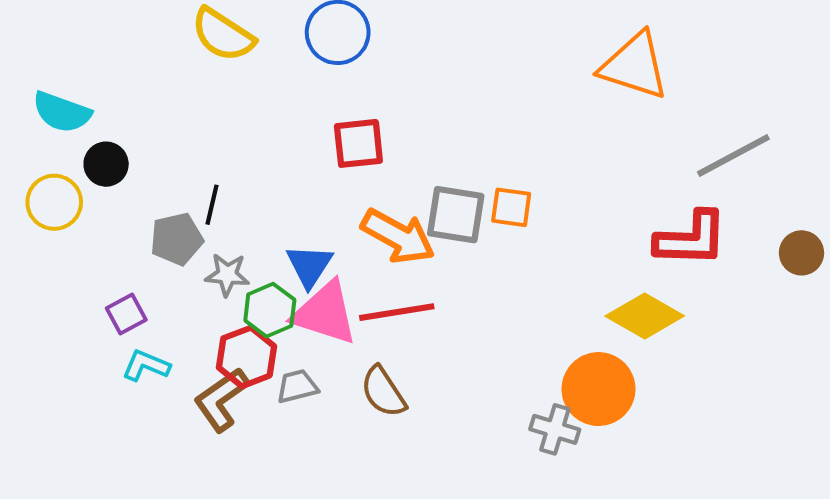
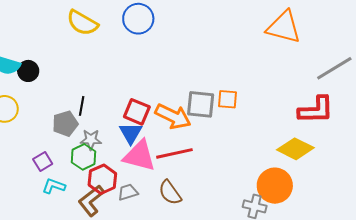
red square: (358, 143) -> (137, 112), moved, turned 32
black circle: (106, 164) -> (28, 71), moved
green hexagon: (270, 310) -> (84, 157), moved

